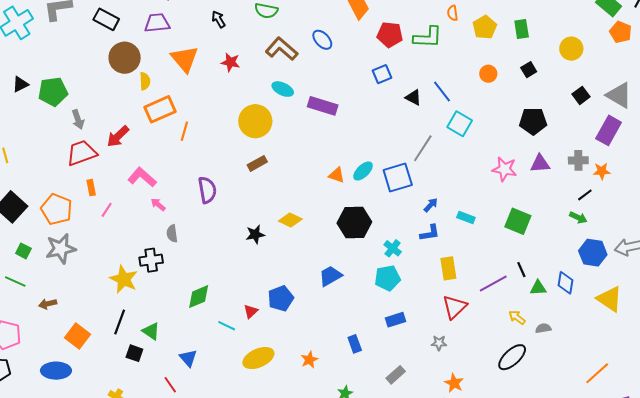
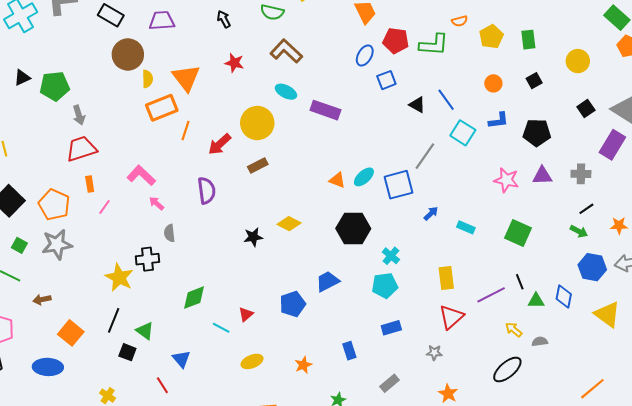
orange semicircle: (453, 13) -> (460, 21), turned -98
blue ellipse: (322, 40) -> (365, 55), moved, turned 70
orange triangle: (185, 59) -> (186, 78), moved
red arrow: (118, 136) -> (220, 144), moved
orange star: (602, 171) -> (619, 225), moved
blue L-shape: (430, 233) -> (499, 120), moved
blue pentagon: (281, 298) -> (293, 304), moved
yellow ellipse: (258, 358) -> (252, 361), size x0.7

